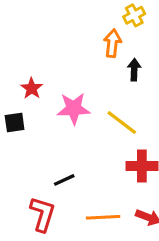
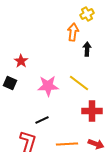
pink star: (74, 109) -> (48, 86), moved
black square: (15, 123) -> (10, 83), turned 32

